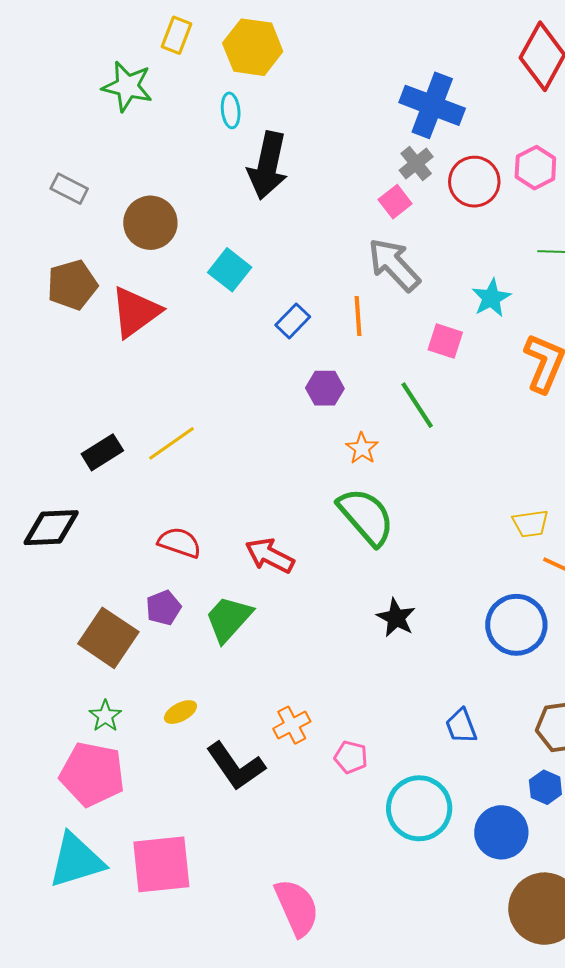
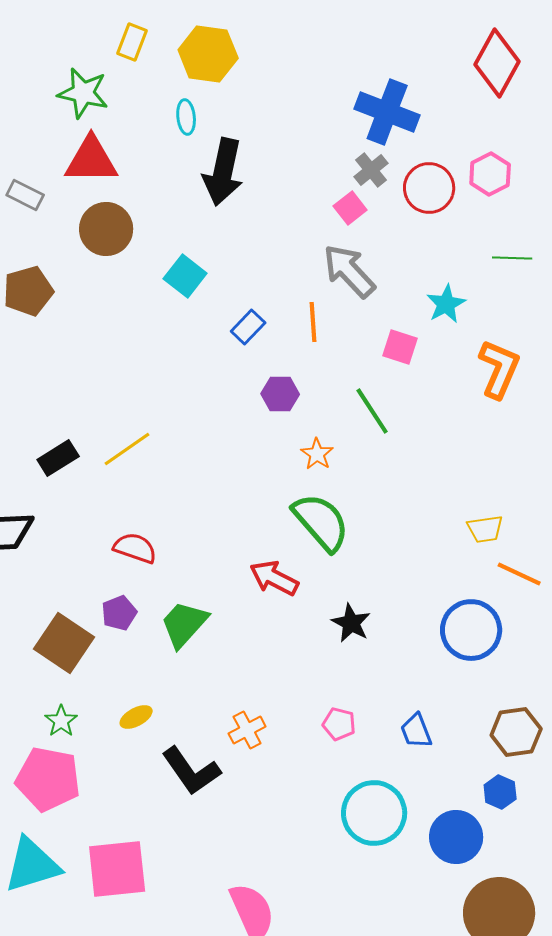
red triangle: (135, 312) -> (91, 160), moved, turned 36
red arrow: (270, 556) -> (274, 578), moved
pink pentagon: (351, 757) -> (339, 724), moved

